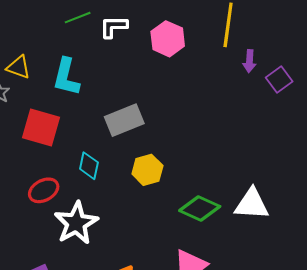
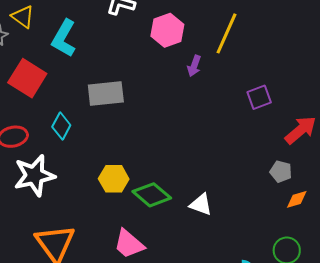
purple arrow: (249, 61) -> (194, 66), moved
yellow hexagon: (147, 170) -> (114, 179), moved
white triangle: (252, 204) -> (201, 205), size x0.7

